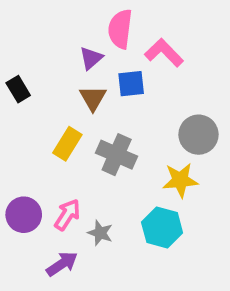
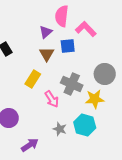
gray cross: (117, 155) -> (72, 84), moved
pink arrow: (67, 215) -> (52, 99), moved, turned 114
gray star: (100, 233) -> (60, 129), moved

